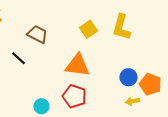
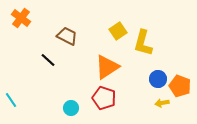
yellow L-shape: (121, 27) -> (143, 43), moved
orange triangle: (77, 65) -> (107, 67), turned -40

